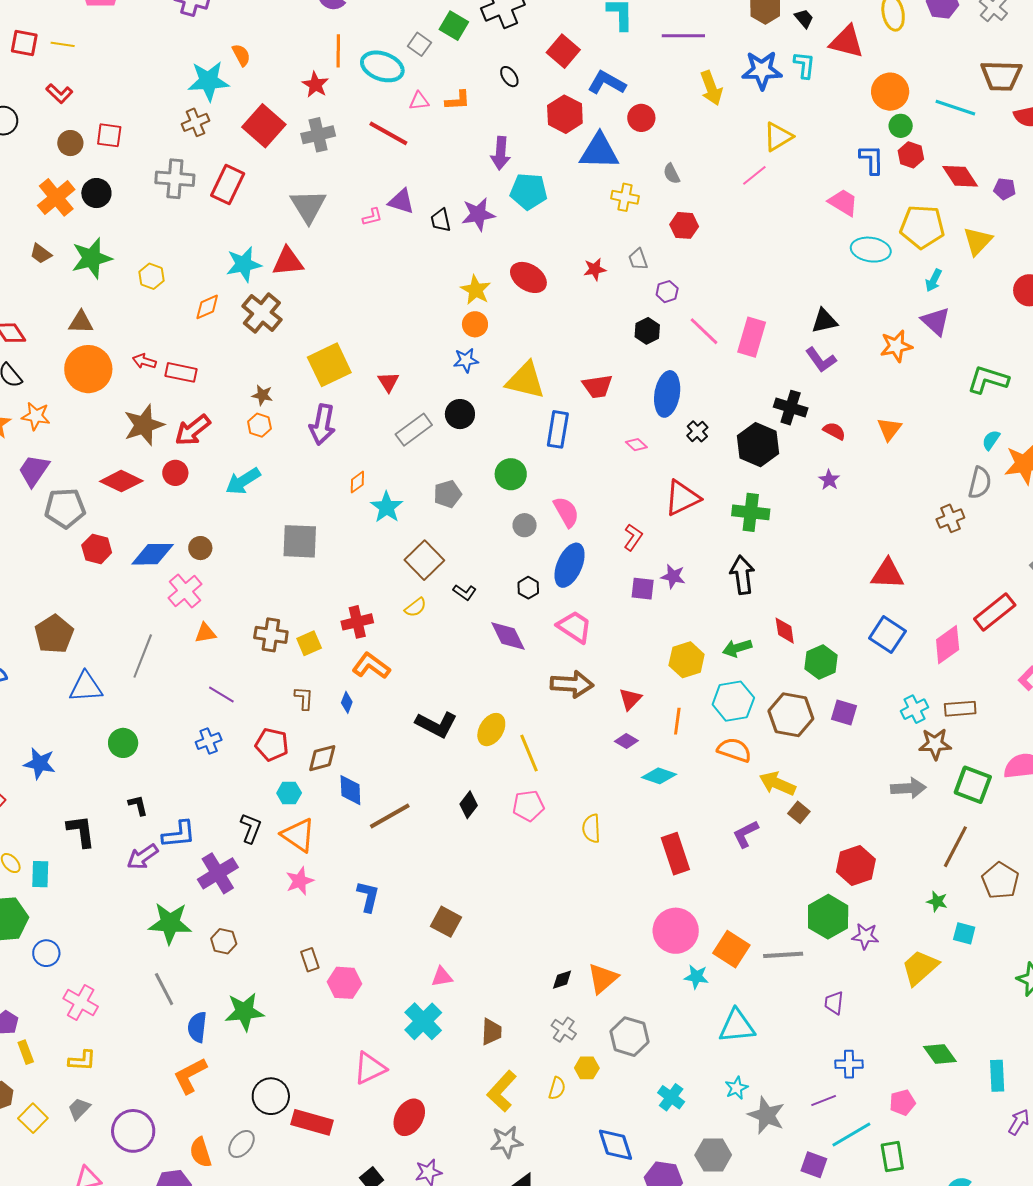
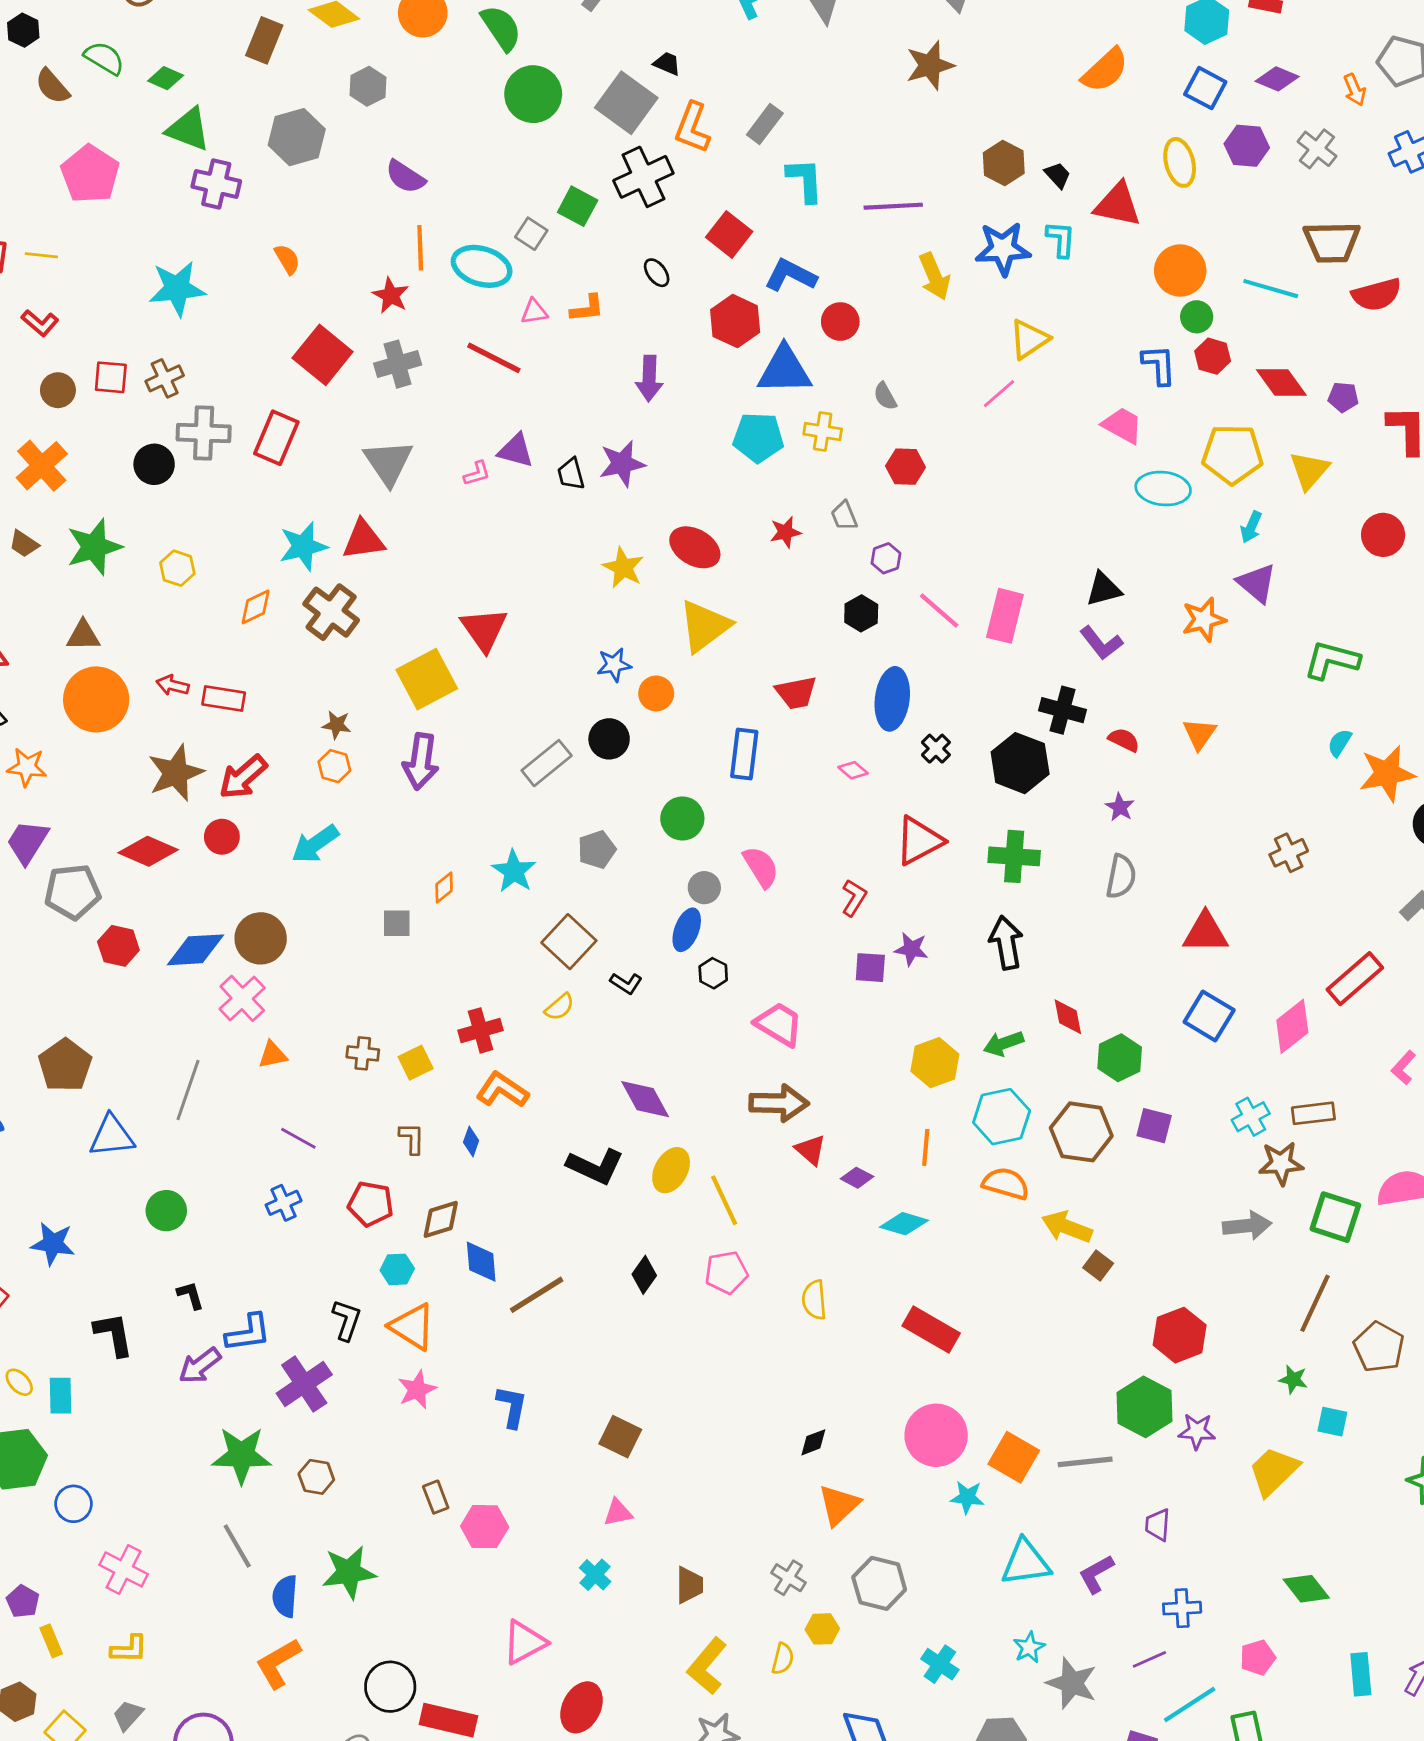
cyan star: (208, 81) -> (177, 289), moved
brown cross: (195, 122) -> (165, 378), moved
cyan pentagon: (529, 191) -> (758, 437), moved
black circle: (96, 193) -> (154, 464), moved
orange circle: (475, 324) -> (656, 693), moved
yellow triangle: (525, 380) -> (705, 626), moved, turned -48
red triangle: (388, 382) -> (484, 629), moved, size x1.6
orange diamond: (357, 482) -> (444, 888), moved
gray semicircle: (980, 483) -> (1121, 877), moved
gray square: (300, 541) -> (397, 923), size x0.6
brown circle: (200, 548) -> (261, 938), size x1.6
blue ellipse: (570, 565) -> (687, 930), moved, size x0.7
brown cross: (271, 635) -> (363, 1053), size x0.7
purple diamond: (508, 636) -> (645, 1099), moved
red triangle: (630, 699) -> (811, 1150), moved, turned -30
purple L-shape: (746, 834) -> (1096, 1574), moved
red rectangle: (675, 854) -> (931, 1329), turned -39
black diamond: (562, 980) -> (813, 1442), moved
cyan cross: (423, 1021) -> (595, 1575), size x0.6
cyan rectangle: (997, 1076) -> (1361, 1674), moved

